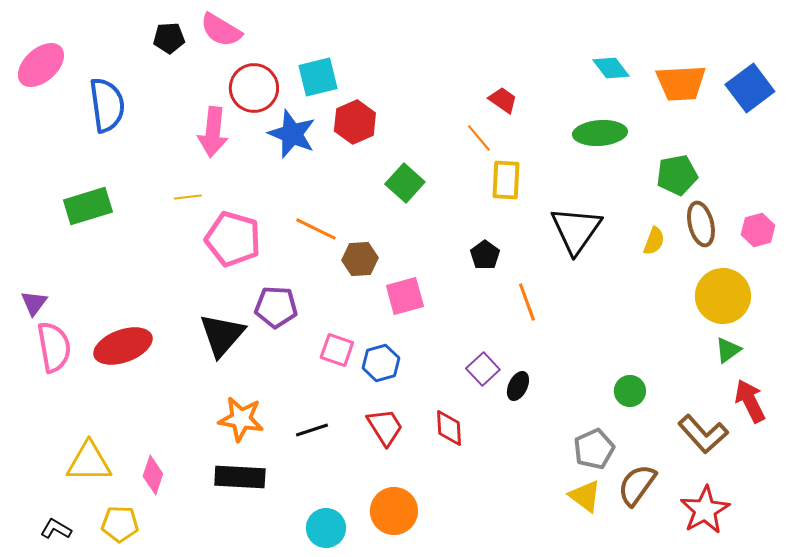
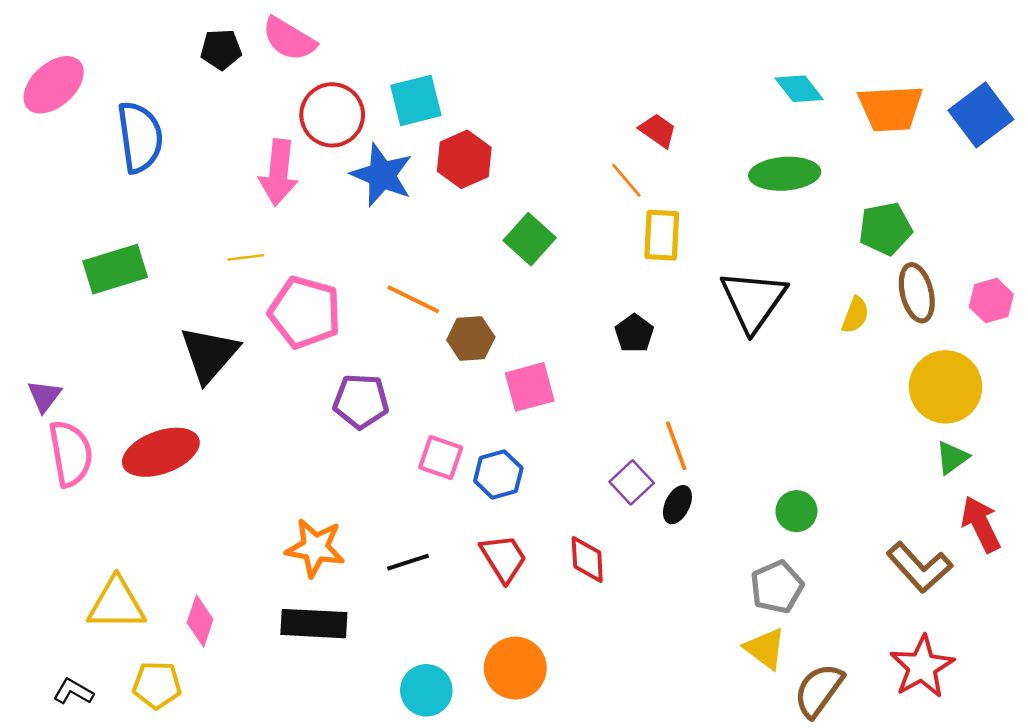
orange line: (527, 302) -> (676, 446), moved
black triangle: (222, 335) -> (209, 354), moved
green circle: (630, 391) -> (796, 511), moved
brown semicircle: (637, 485) -> (819, 690), moved

